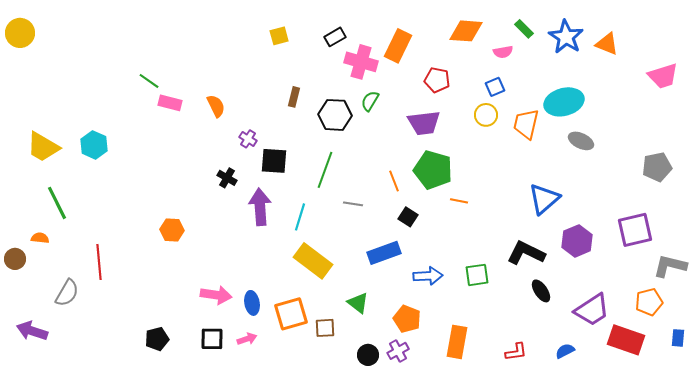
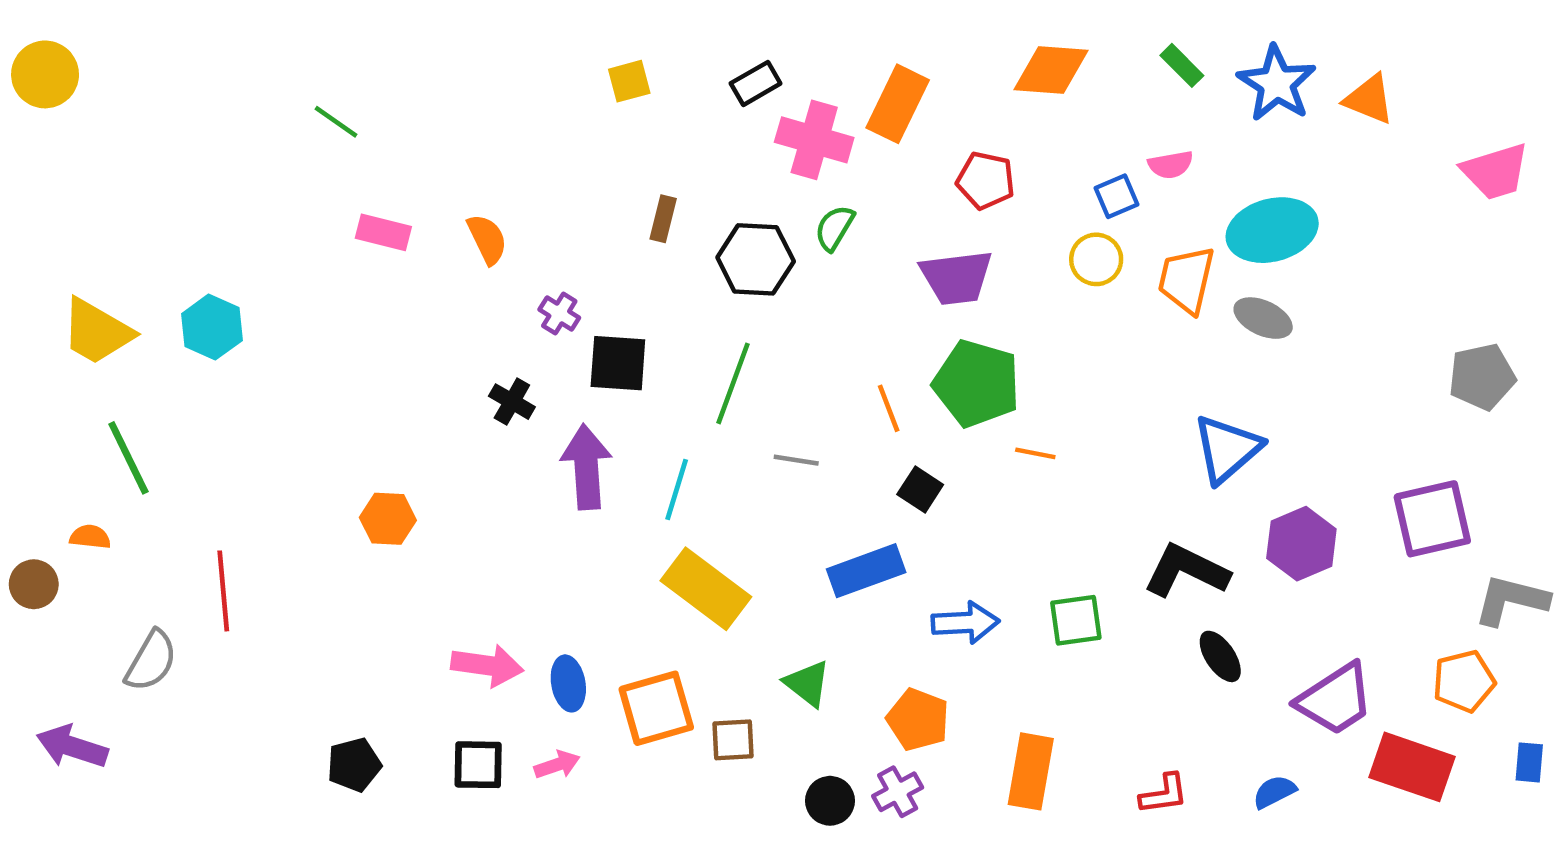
pink semicircle: (503, 52) -> (1171, 165), moved
green line: (149, 81) -> (336, 122), moved
gray ellipse: (581, 141) -> (1263, 318), moved

